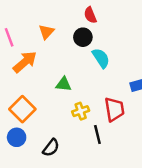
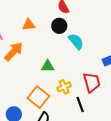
orange triangle: (46, 32) -> (29, 25), turned 48
orange square: (22, 109) -> (38, 97), moved

